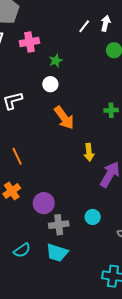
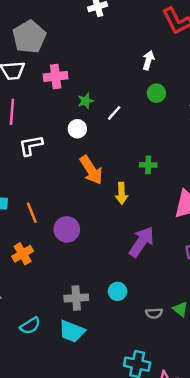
white line: (84, 26) -> (114, 113), moved
yellow arrow: (89, 152) -> (122, 193), moved
purple circle: (44, 203) -> (67, 229), moved

